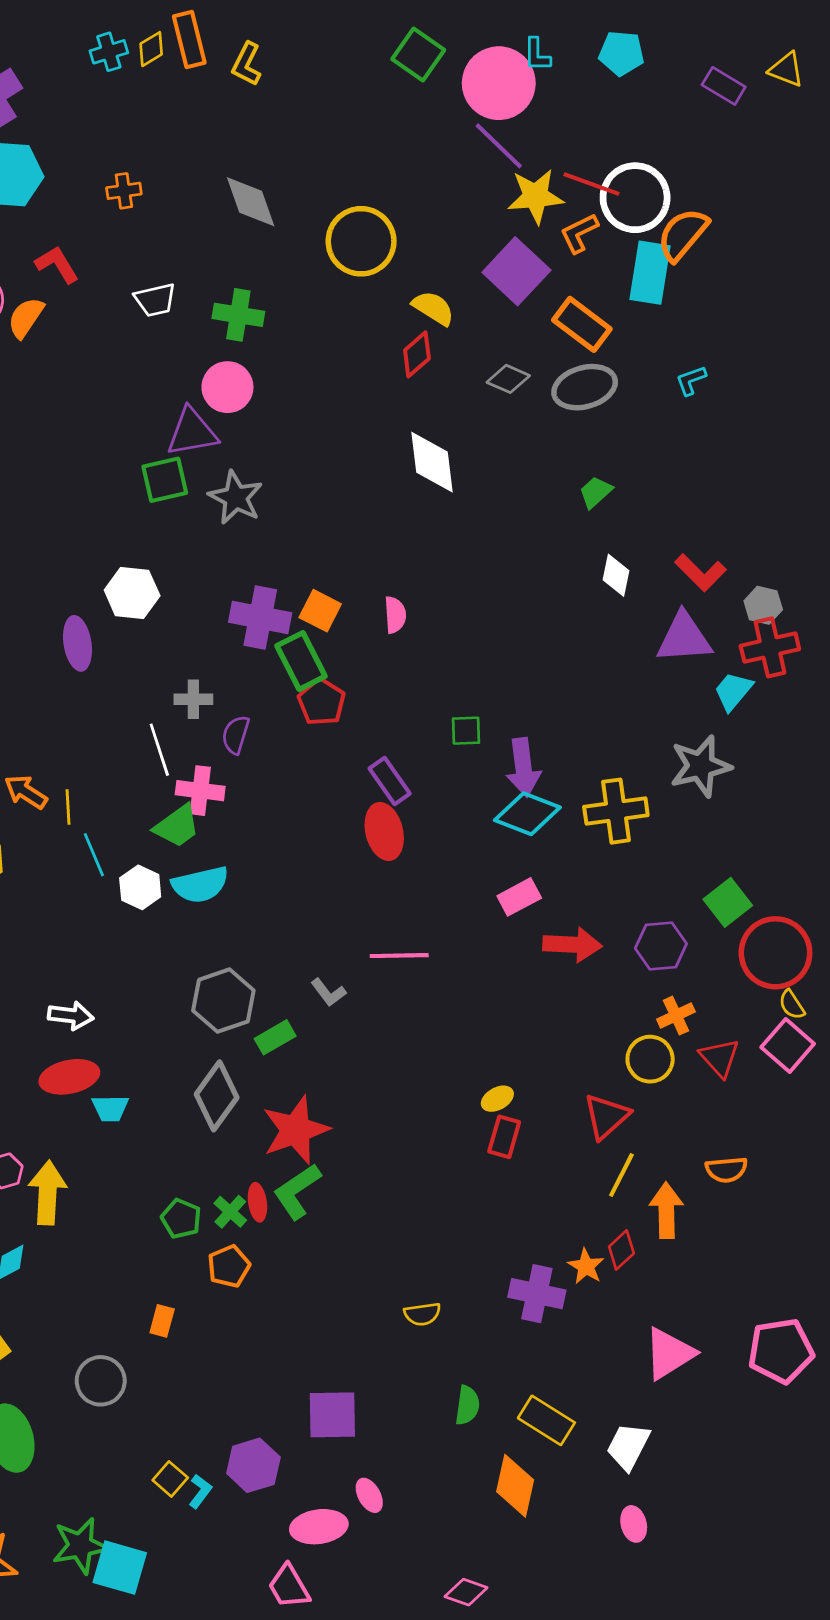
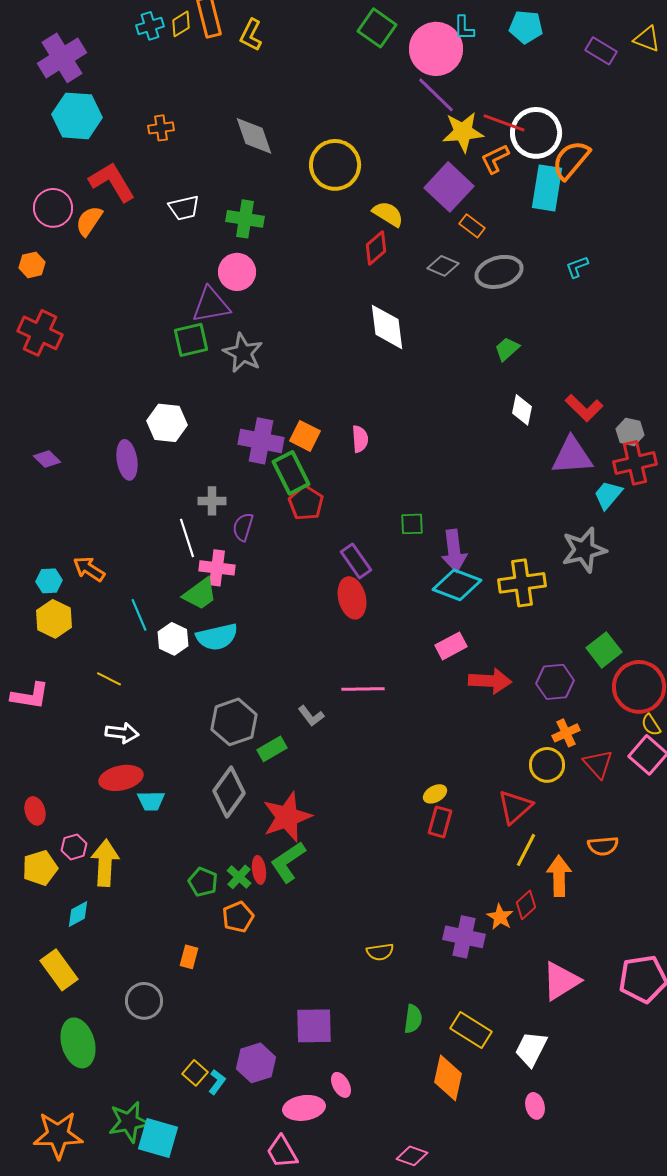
red L-shape: (57, 264) -> (112, 182), size x1.4
orange rectangle: (582, 324) -> (472, 226), moved, size x0.6
yellow line: (68, 807) -> (109, 679), moved, turned -60

